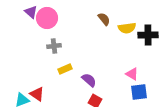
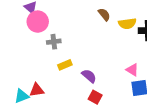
pink circle: (47, 18) -> (38, 22), moved
red triangle: (37, 94) -> (37, 90), turned -42

